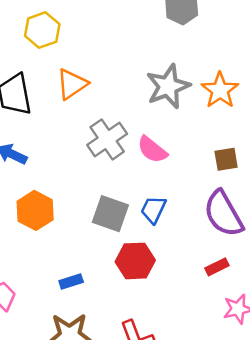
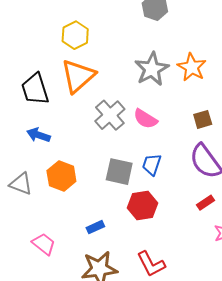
yellow hexagon: (42, 30) -> (75, 35), moved
orange triangle: (72, 84) -> (78, 76), size x1.4

